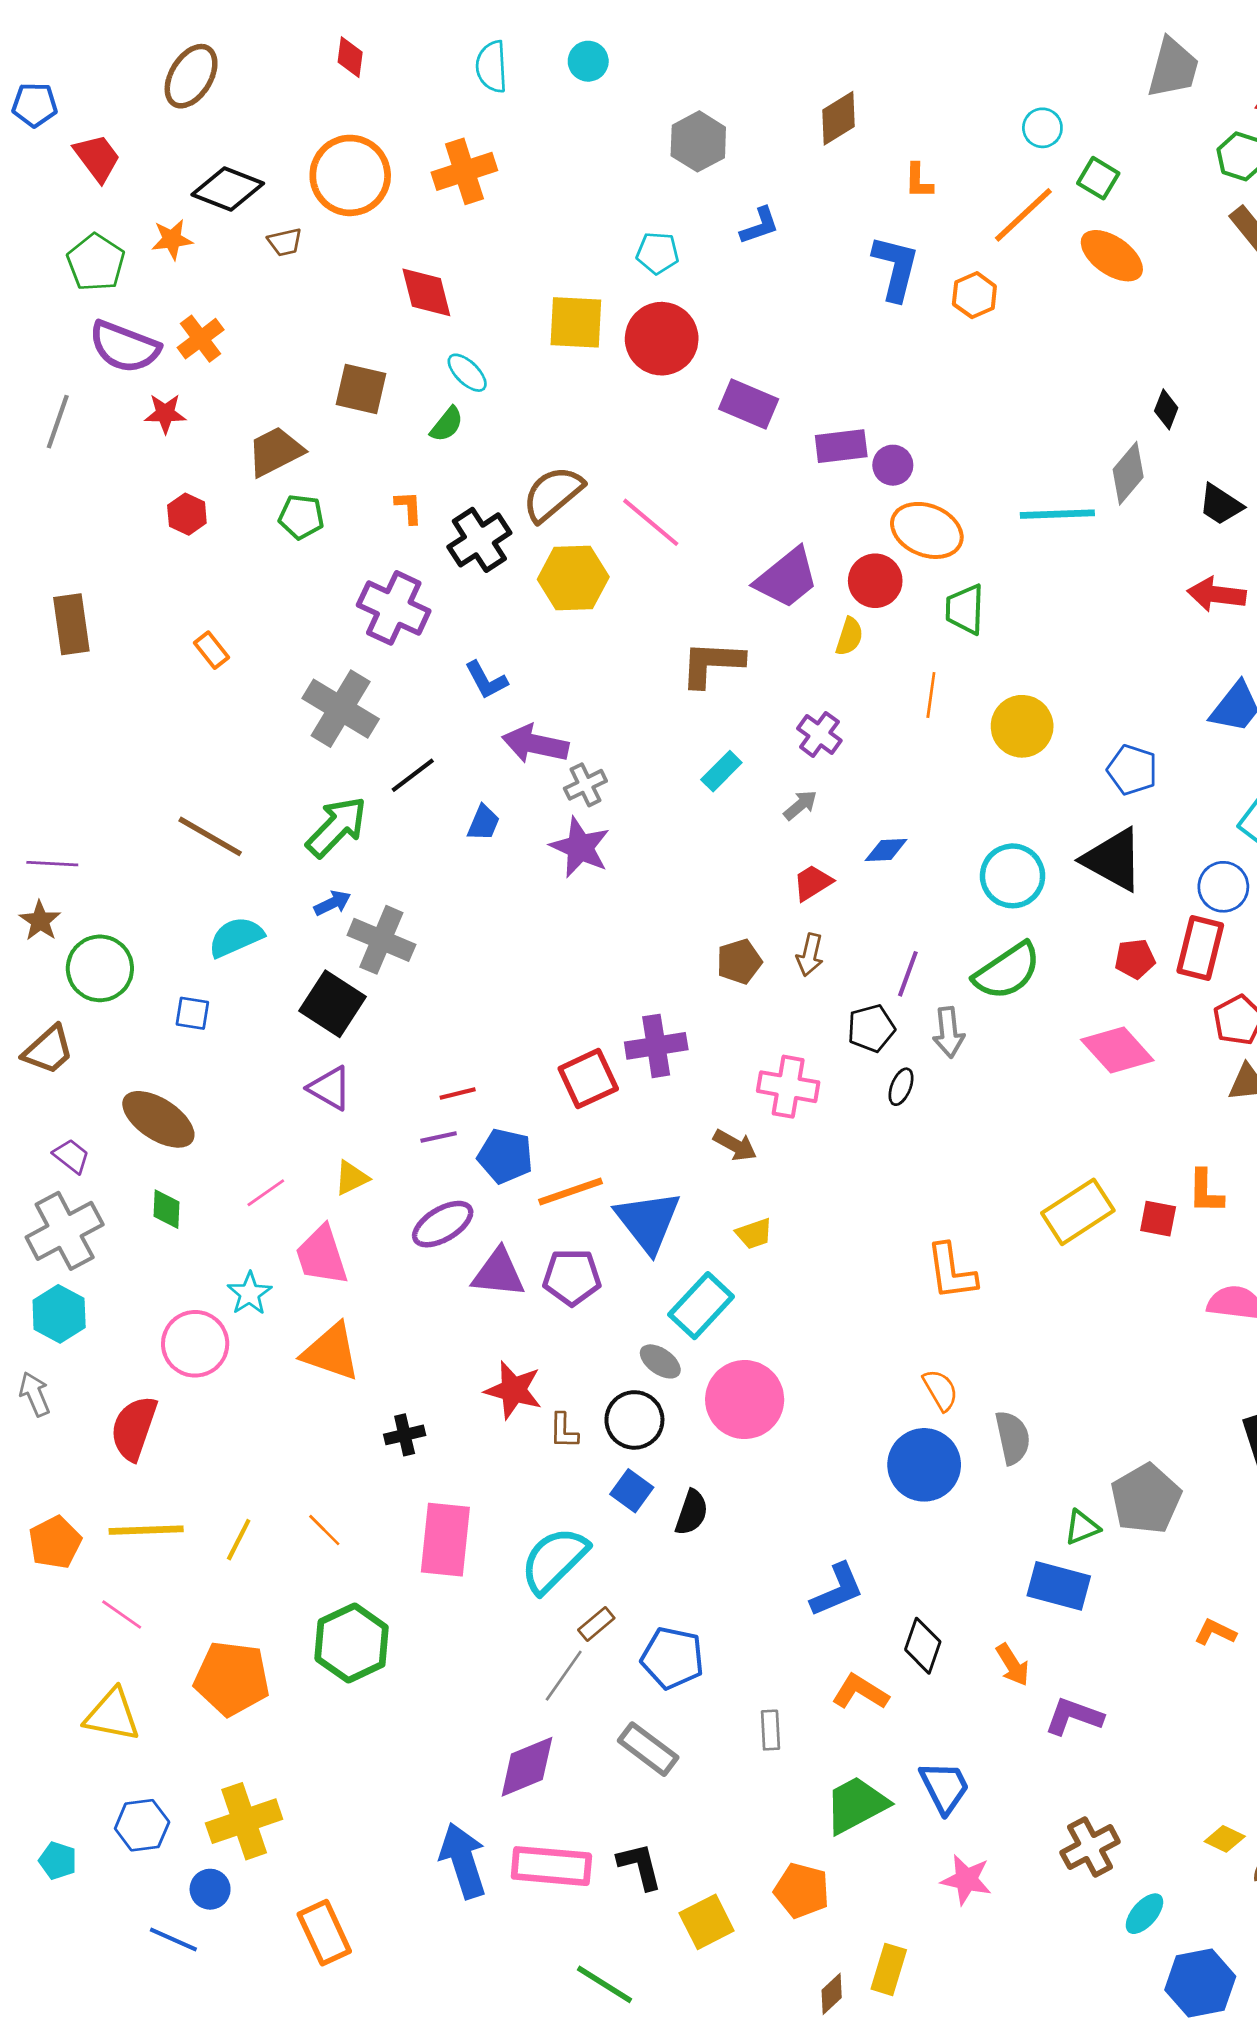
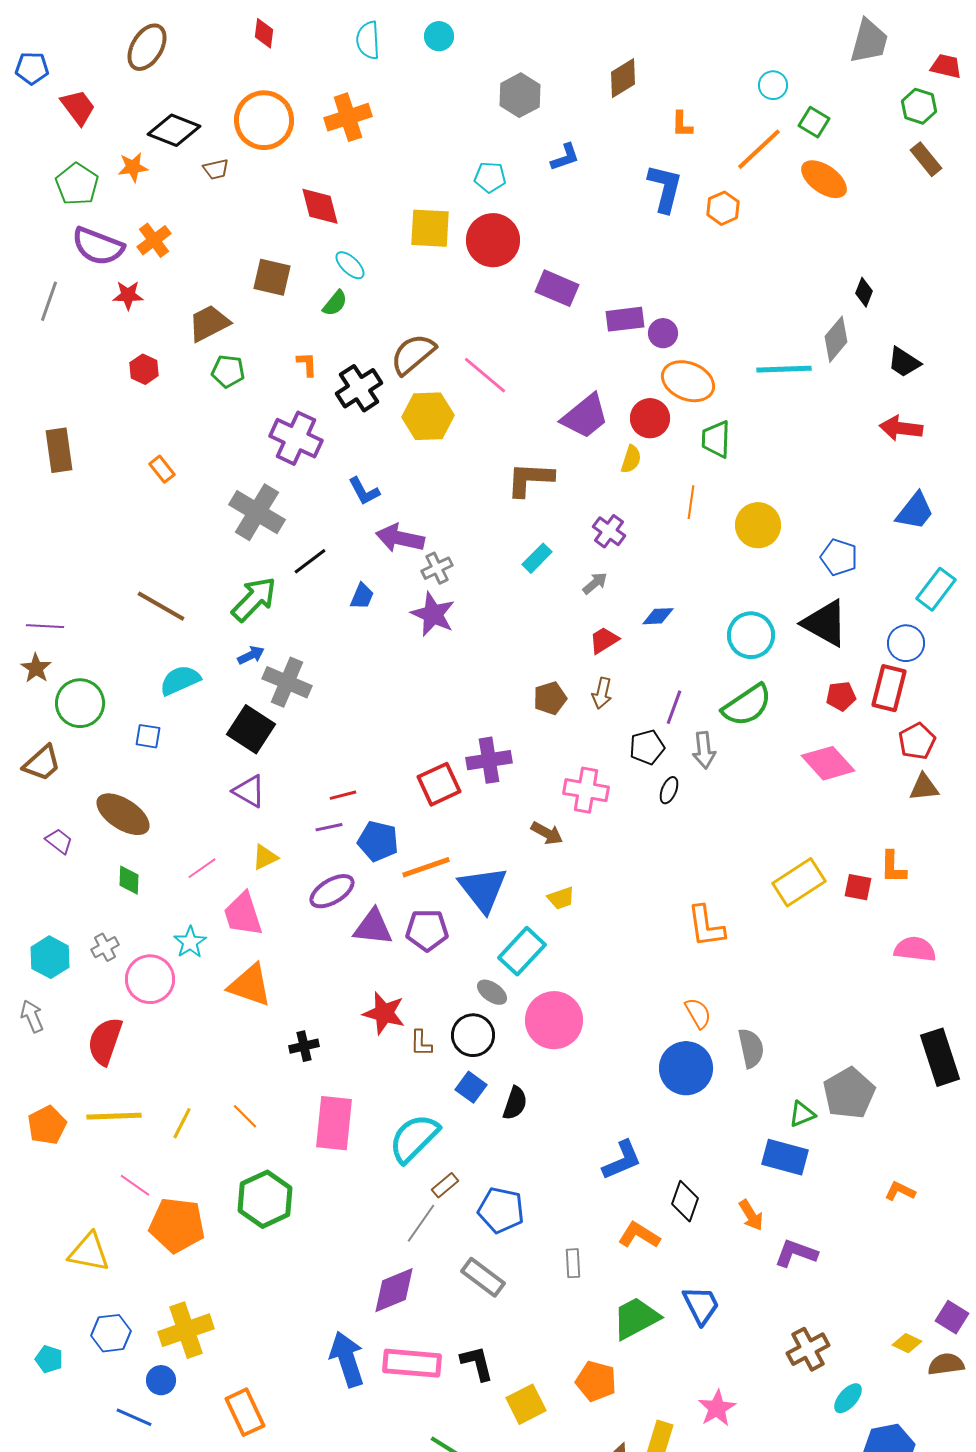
gray cross: (65, 1231) -> (105, 947), moved, size x0.5
pink line: (122, 1614) -> (135, 1185), moved
pink star: (966, 1880) -> (717, 1408), moved, turned 30

